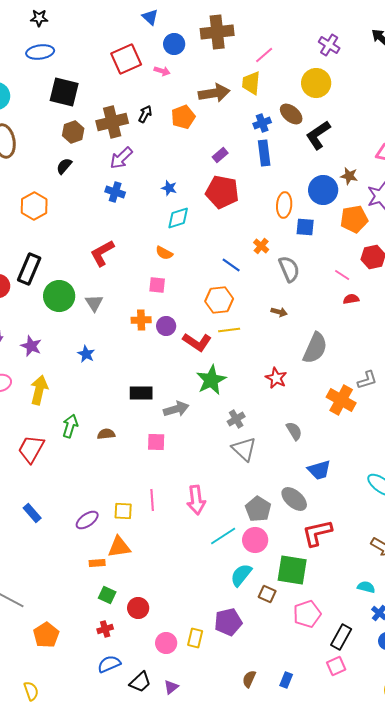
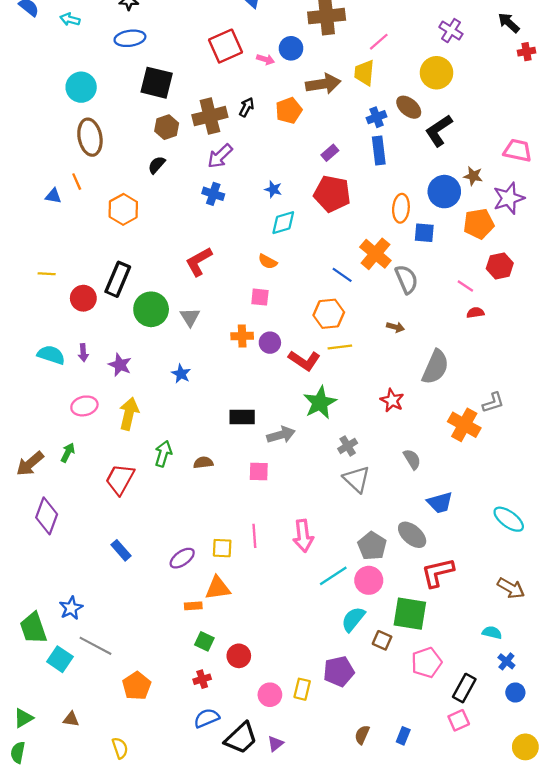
blue circle: (174, 44) -> (291, 48), moved
orange cross: (261, 246) -> (375, 254), size x1.8
black trapezoid: (140, 682) -> (241, 738), size x1.4

